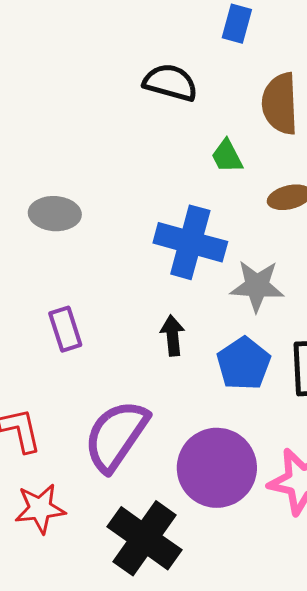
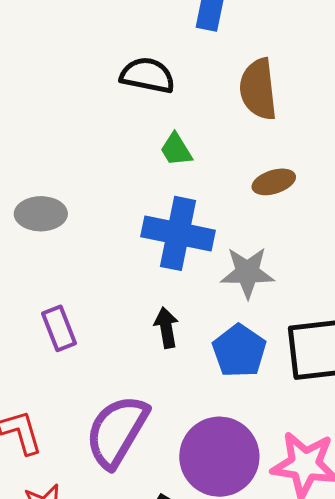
green trapezoid: (227, 156) -> (176, 150), moved

